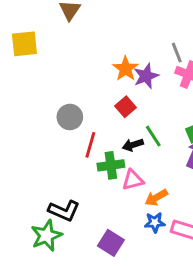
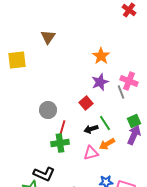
gray line: (177, 53) -> (121, 92), moved
orange star: (125, 69) -> (101, 56), moved
green cross: (111, 165) -> (60, 143), moved
orange arrow: (156, 198) -> (107, 144), moved

